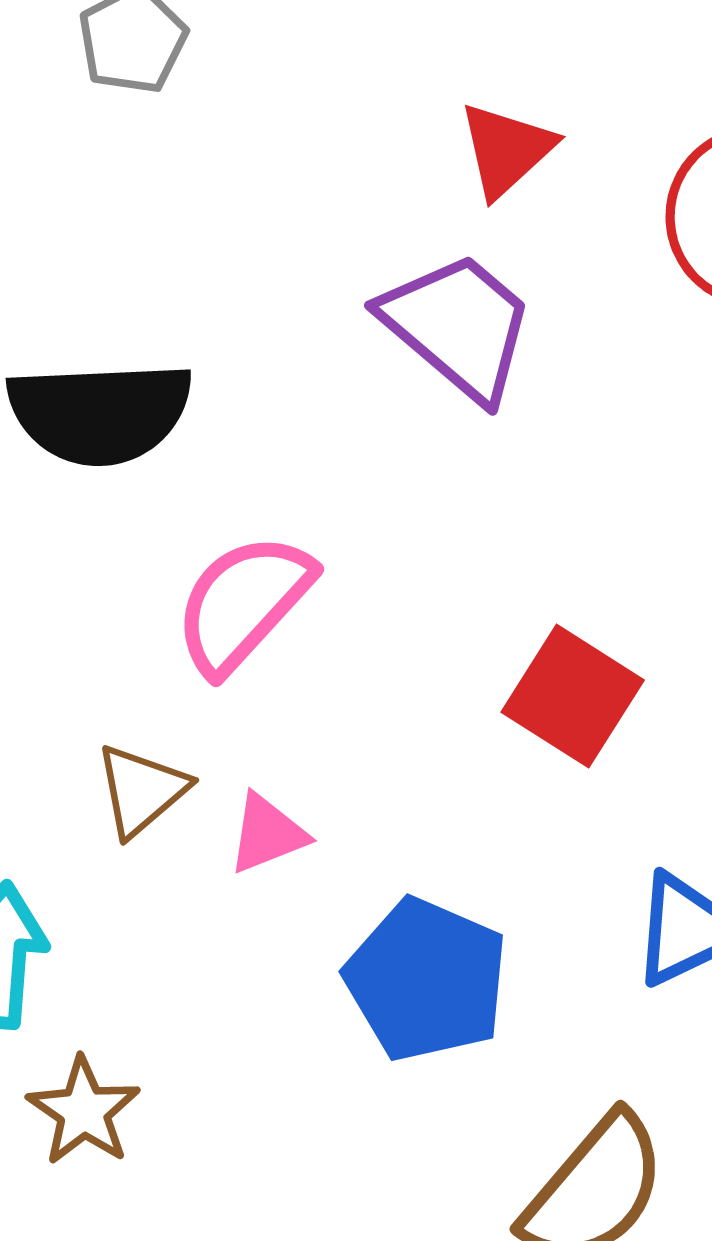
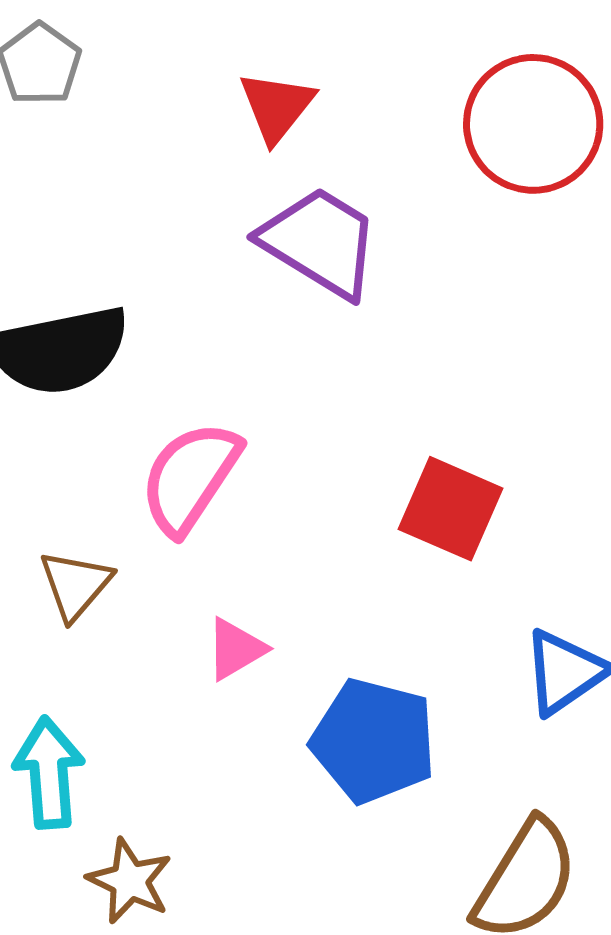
red triangle: (506, 150) -> (277, 107), moved
brown triangle: (142, 790) -> (75, 585), moved

